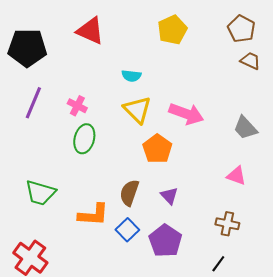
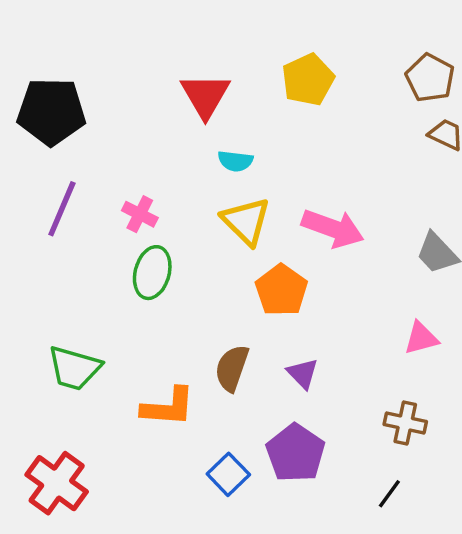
red triangle: (90, 31) -> (205, 96), moved, turned 36
pink triangle: (236, 176) -> (421, 338), turned -35
blue square: (127, 230) -> (228, 474), moved

